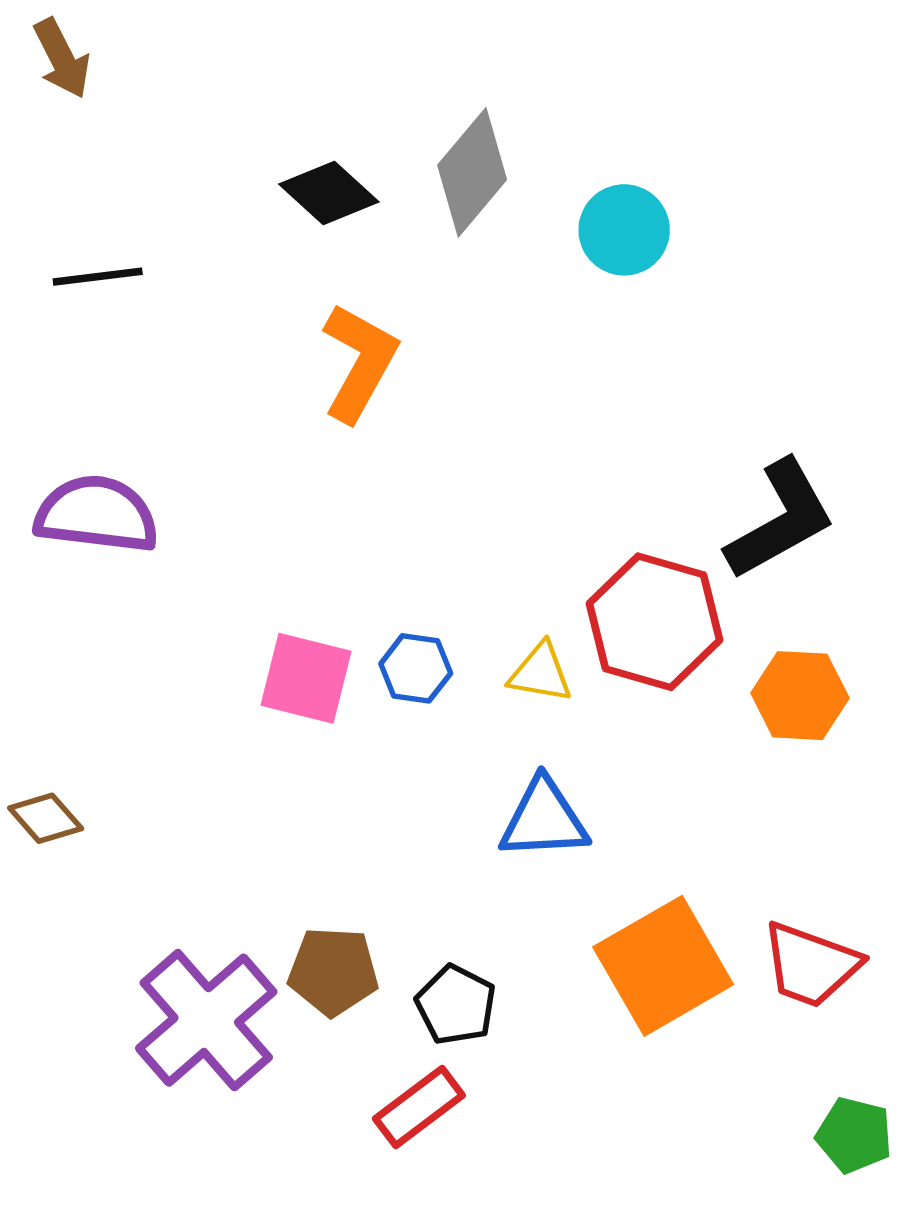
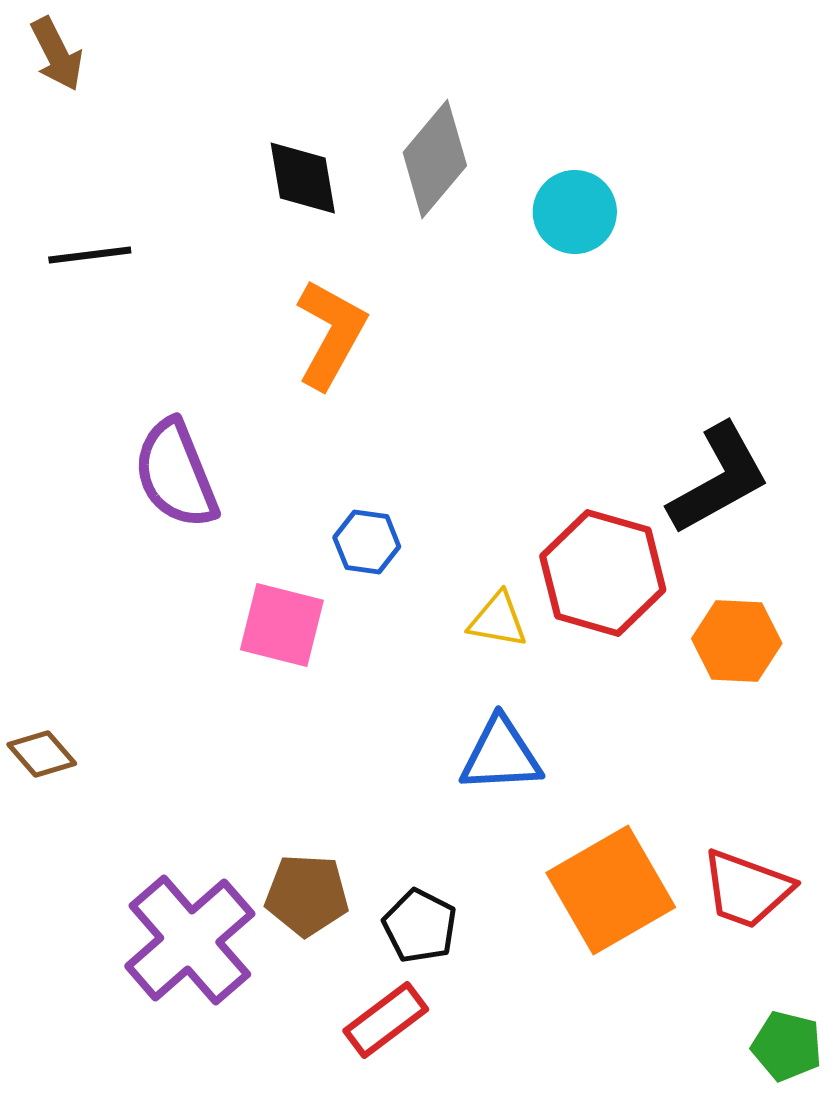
black diamond: (329, 193) -> (303, 178), turned 38
purple semicircle: (97, 514) -> (176, 474), moved, turned -119
blue hexagon: (416, 668) -> (367, 542), moved

